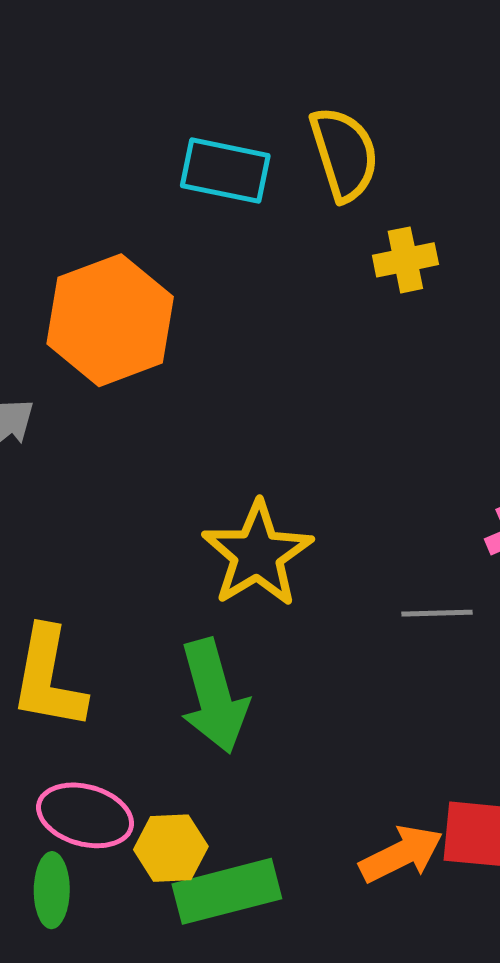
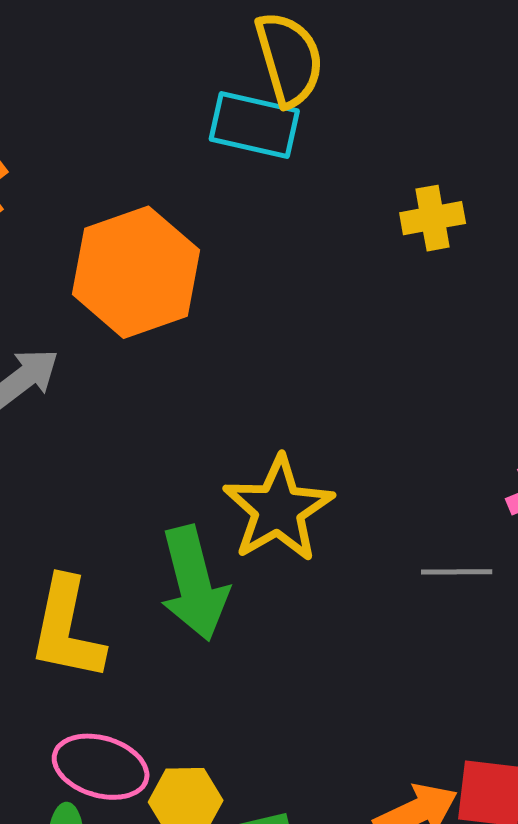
yellow semicircle: (344, 154) -> (289, 59), moved
green arrow: (214, 696) -> (194, 583), moved

